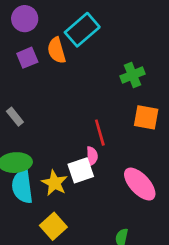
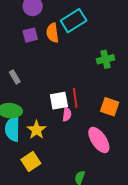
orange square: (146, 117) -> (110, 107), moved
white square: (81, 170) -> (59, 101), moved

